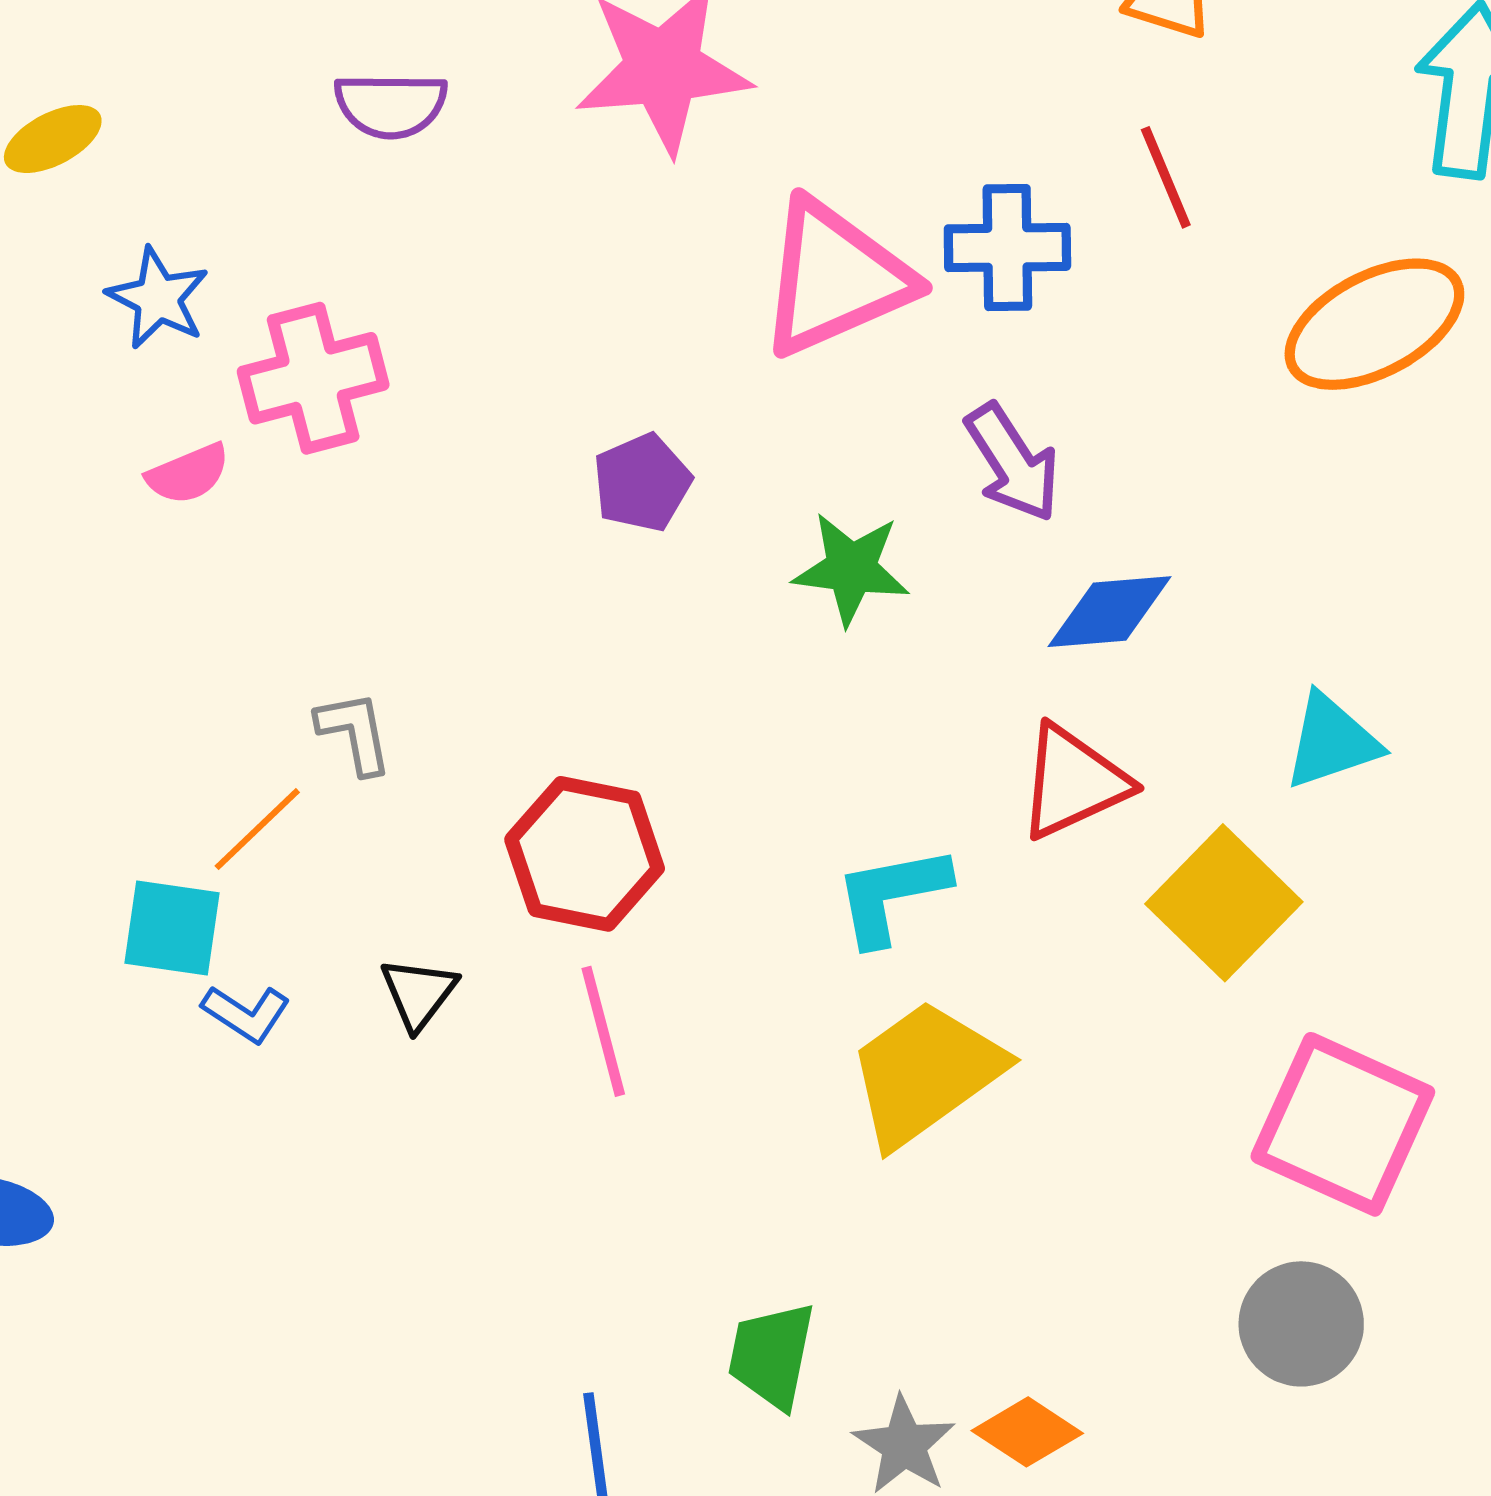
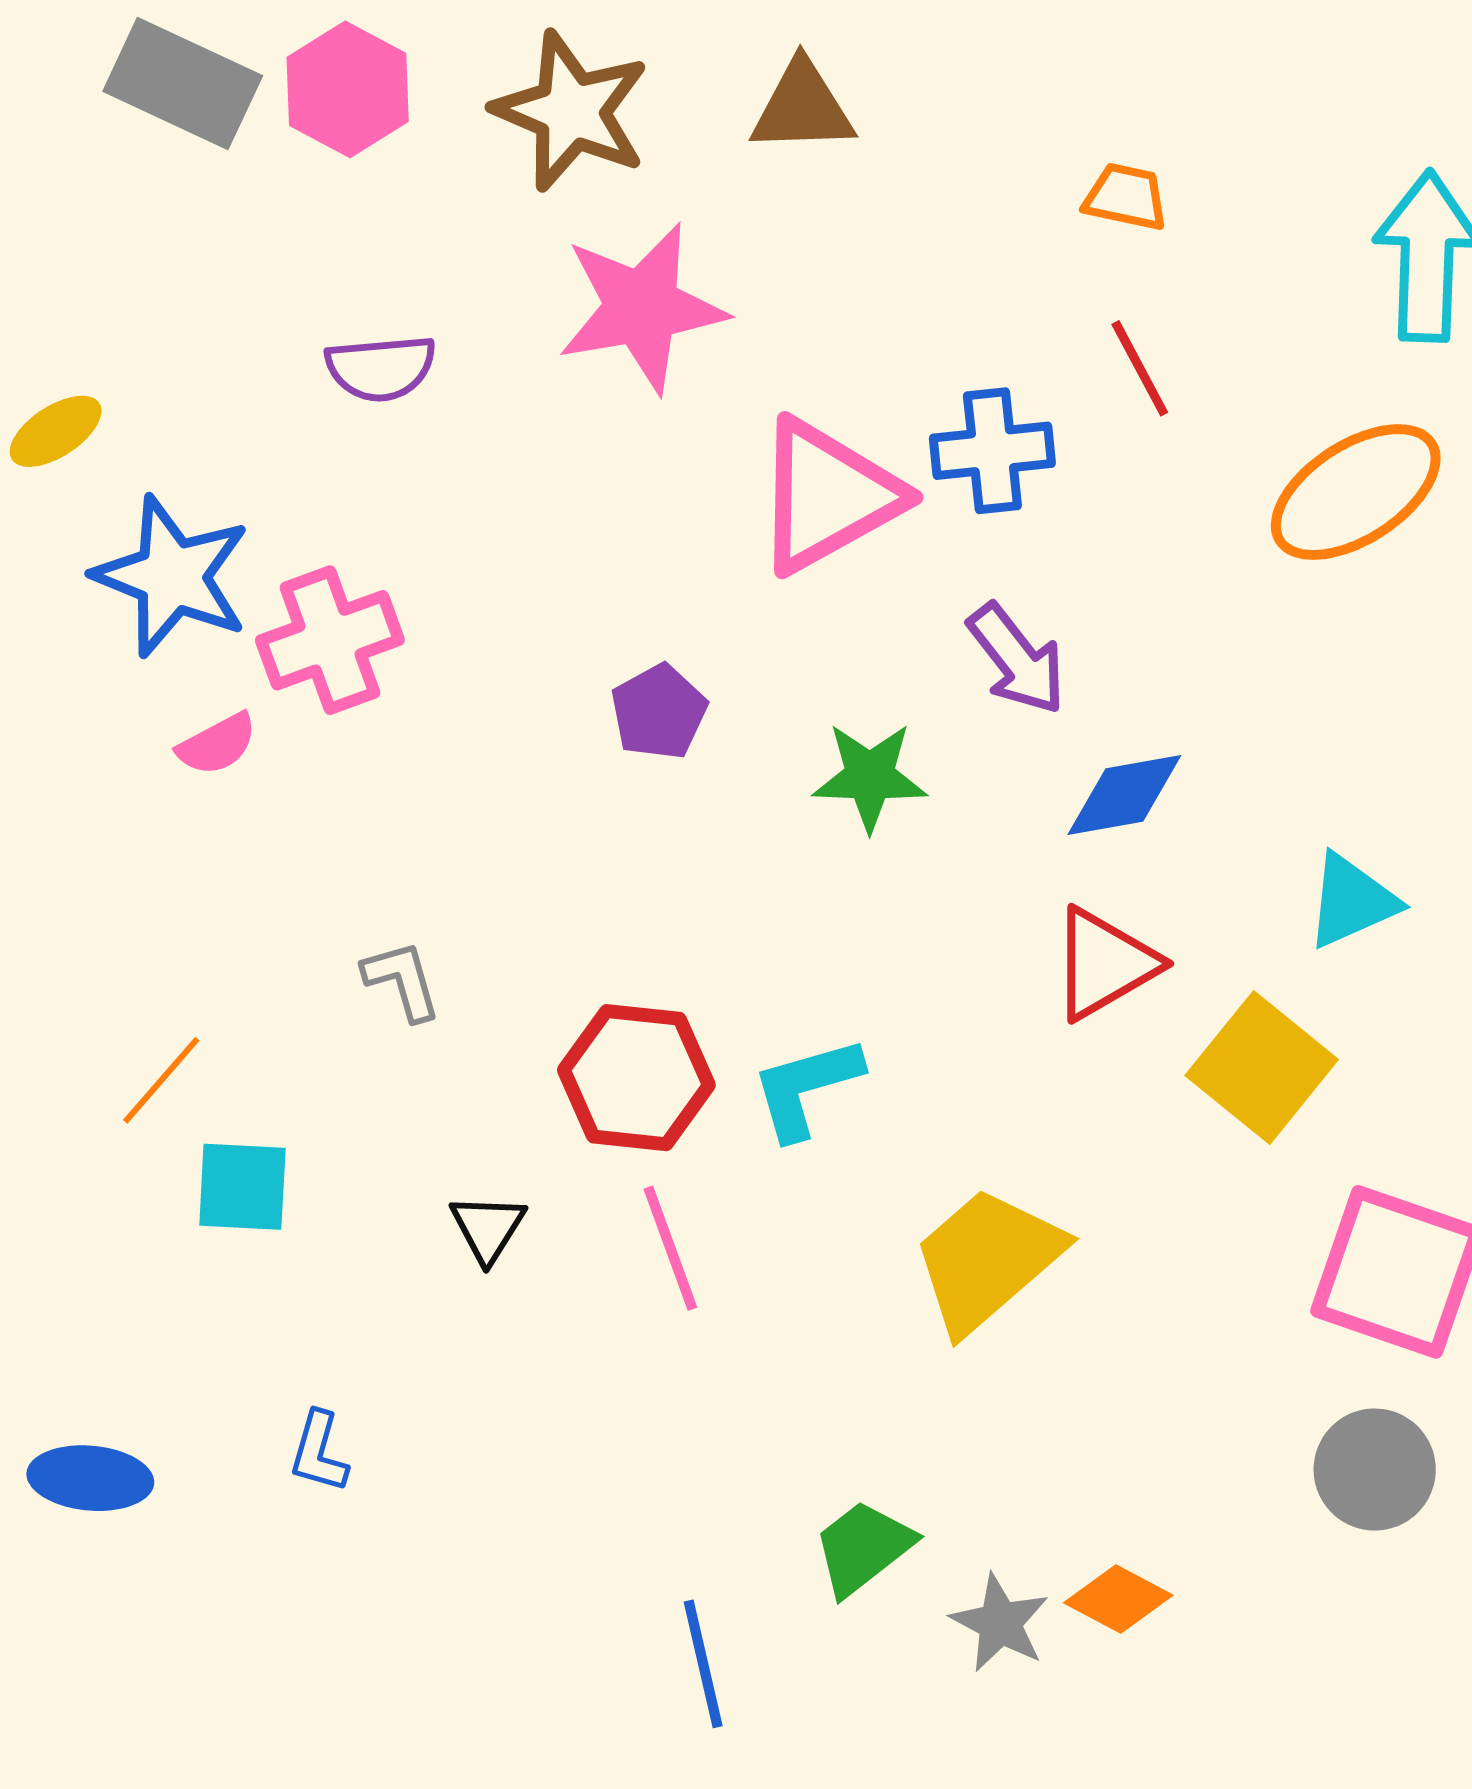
blue star: (158, 298) -> (172, 576), size x1.6
orange line: (257, 829) -> (161, 1080), moved
cyan L-shape: (892, 895) -> (806, 1088), moved
blue L-shape: (246, 1014) -> (319, 1452), moved, turned 78
green trapezoid: (772, 1355) -> (863, 1548), turned 46

